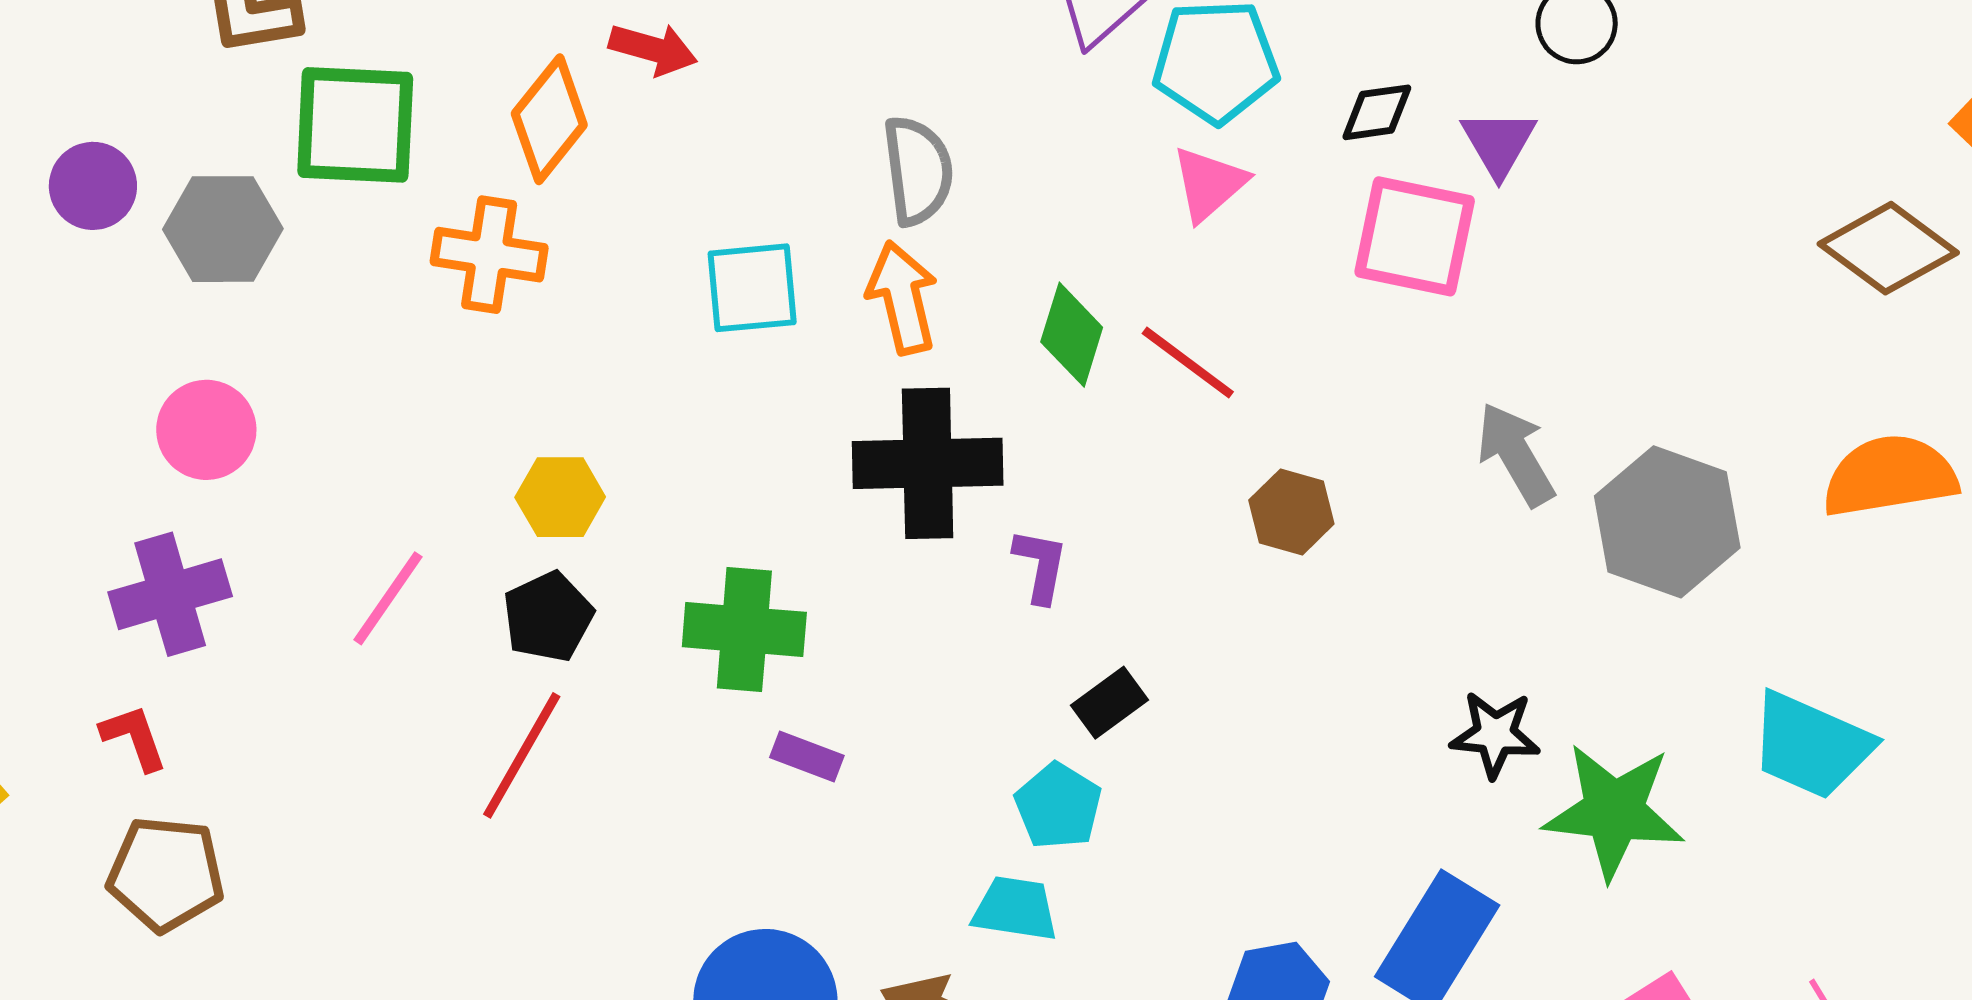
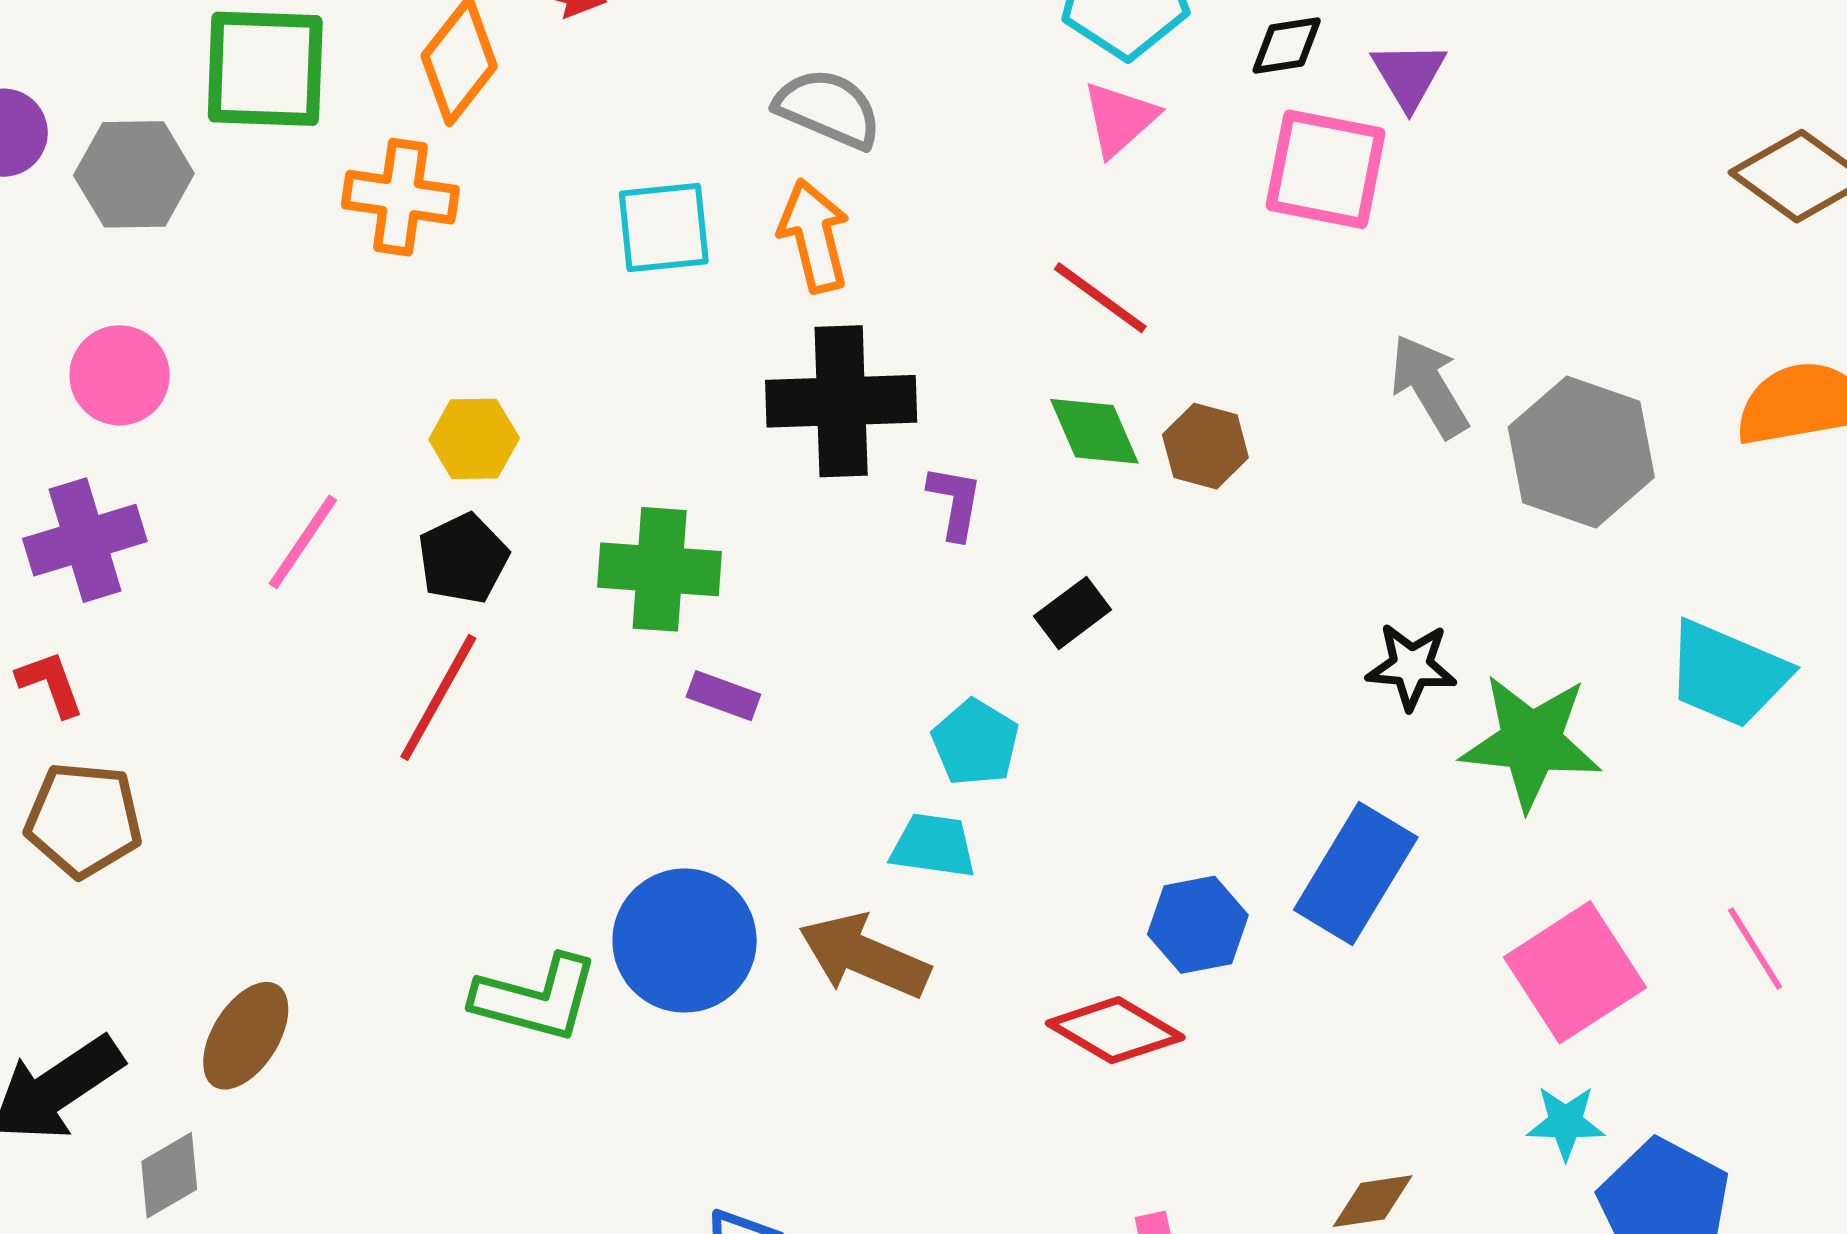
gray semicircle: (918, 170) -> (828, 109), turned -59
green diamond: (1072, 335) -> (1094, 431), moved, turned -40
black rectangle: (1109, 703) -> (1073, 613), moved

